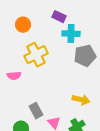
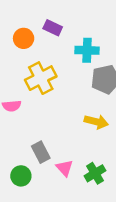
purple rectangle: (59, 17) -> (53, 28), moved
yellow arrow: (81, 100) -> (96, 122), moved

